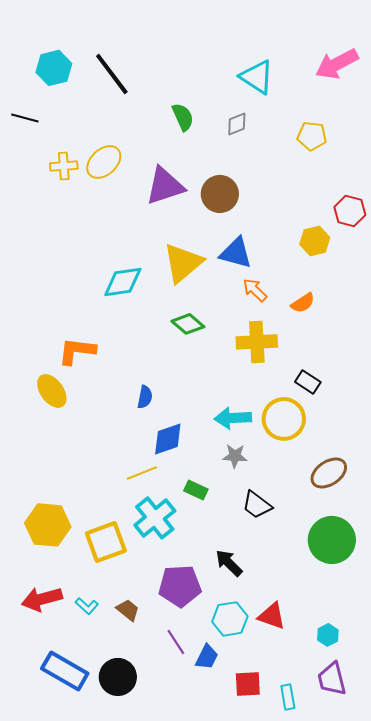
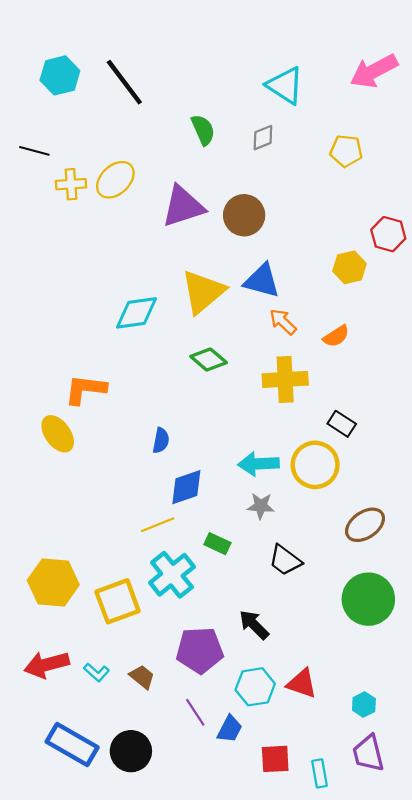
black line: (25, 118) -> (34, 151), moved

